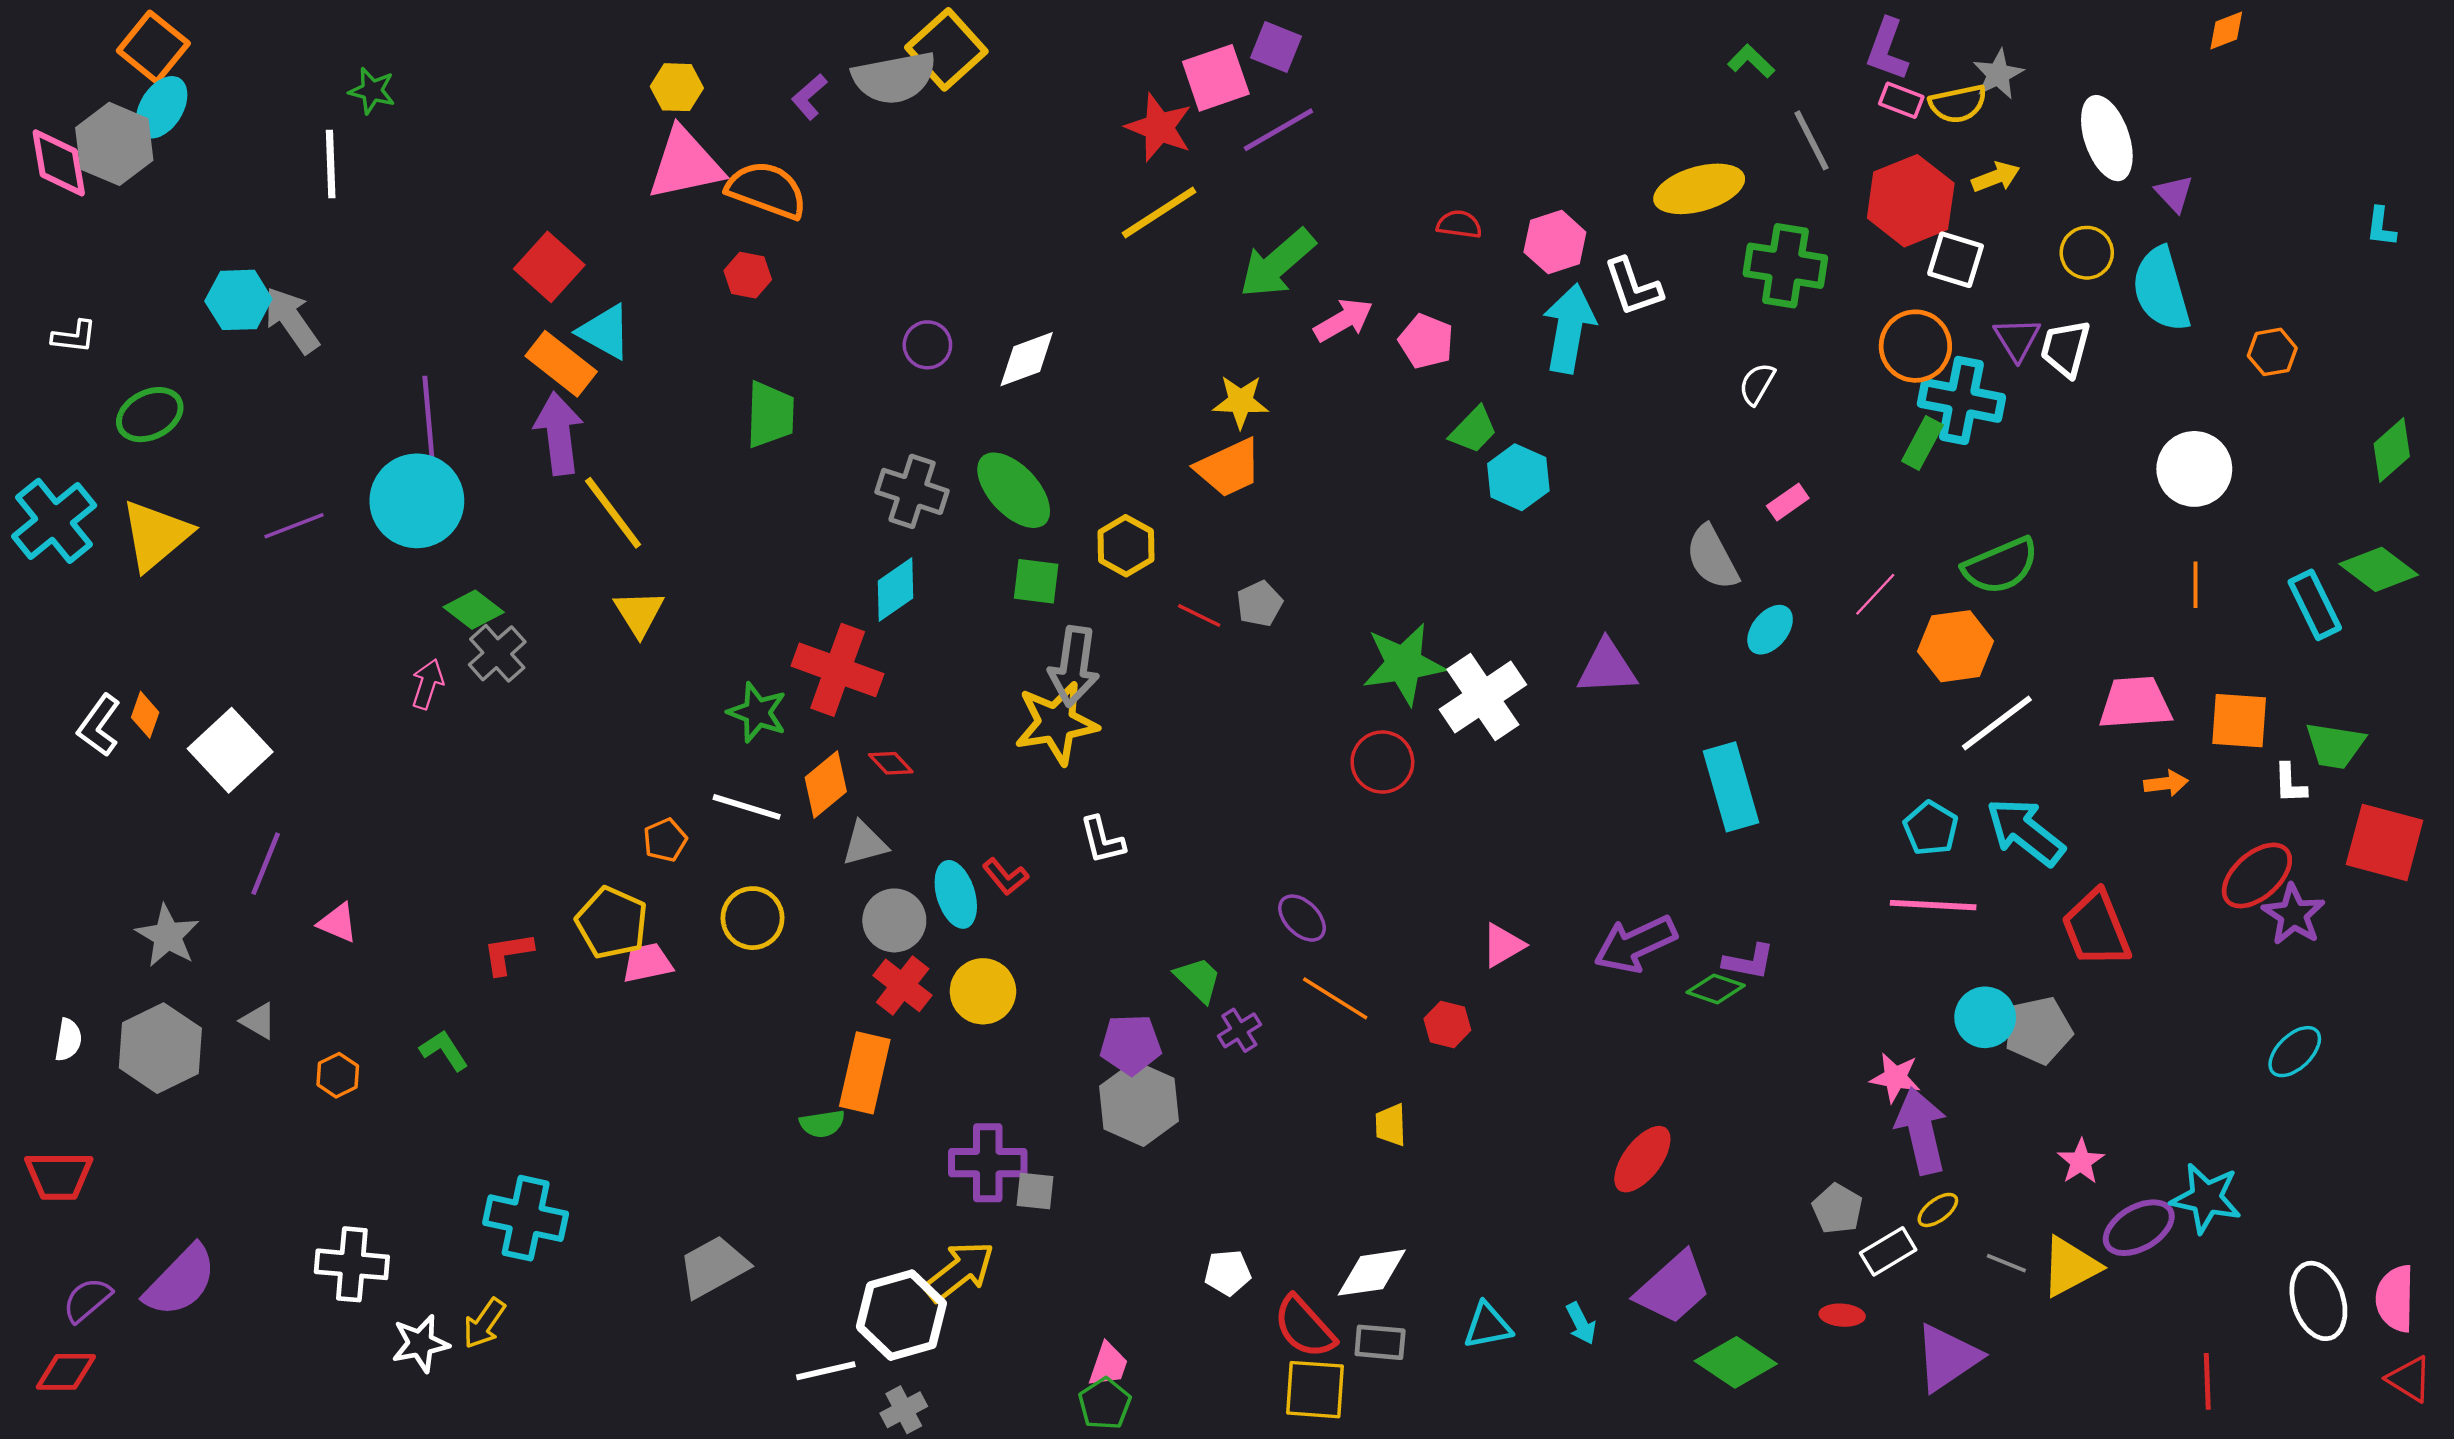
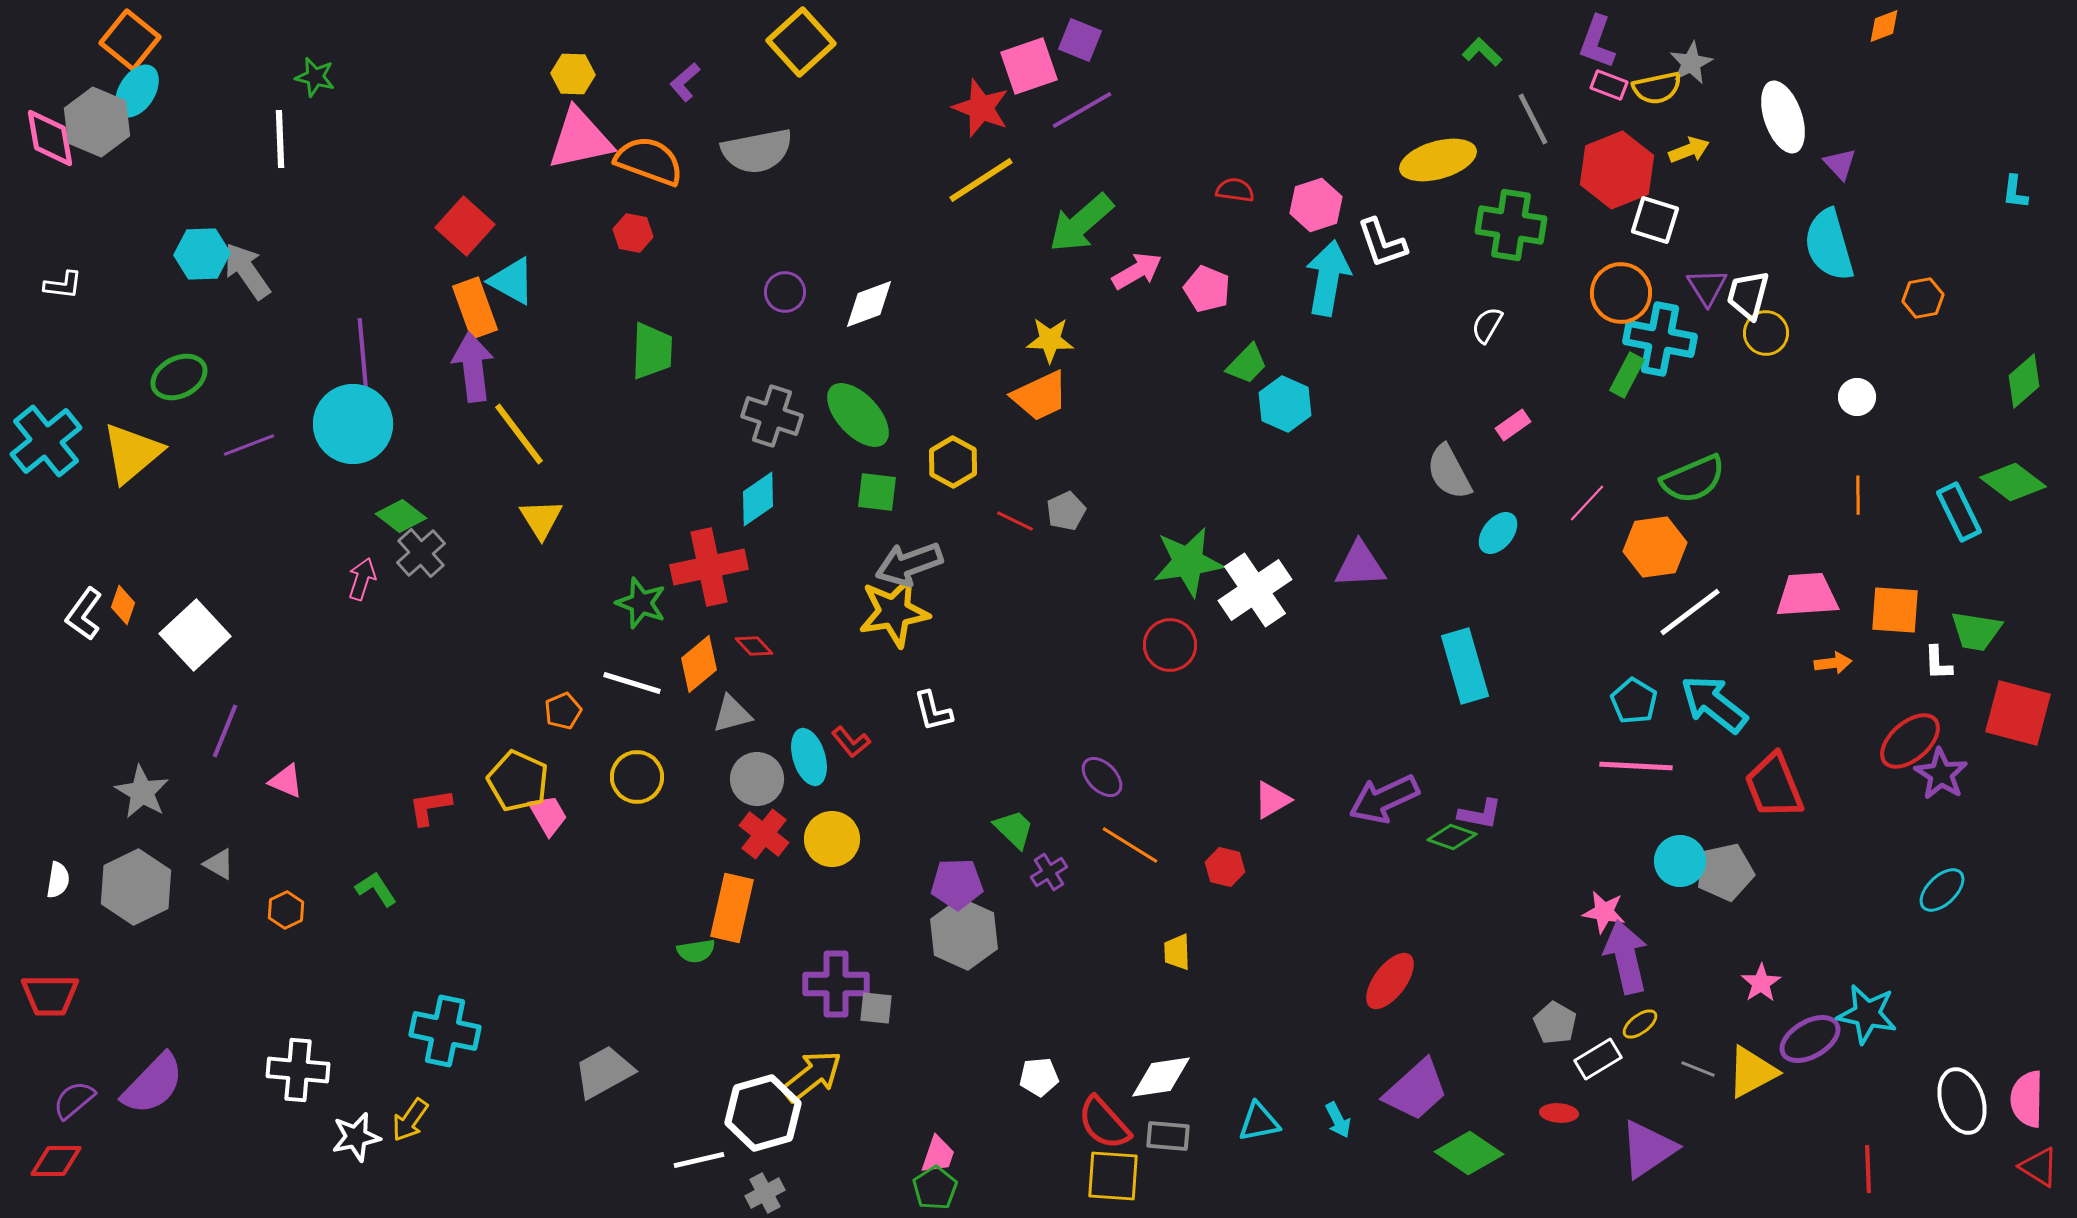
gray semicircle: (894, 78) -> (757, 151), moved
yellow circle: (2087, 253) -> (1766, 333), moved
orange rectangle: (561, 364) -> (475, 308), turned 32
green ellipse: (150, 415) -> (179, 377), moved
white circle: (2194, 469) -> (1857, 397), size x0.6
gray arrow: (1074, 666) -> (909, 564), turned 62
red cross: (838, 670) -> (709, 567), turned -32
pink trapezoid: (647, 963) -> (548, 815), turned 72

